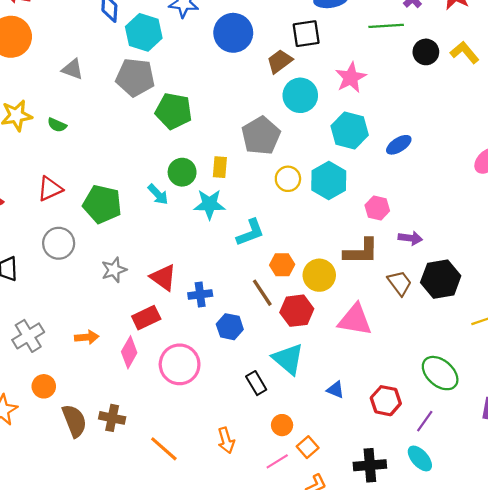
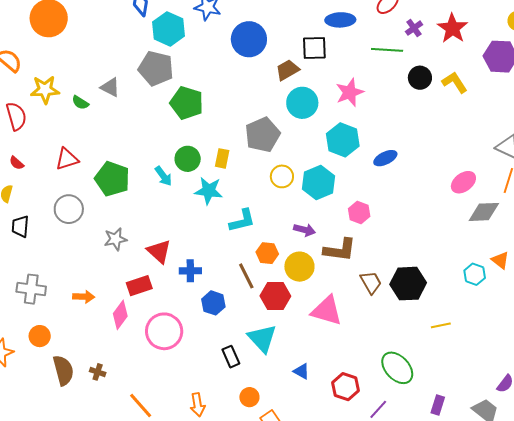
gray triangle: (73, 69) -> (110, 87), moved
purple arrow: (410, 238) -> (305, 230), moved
gray cross: (28, 336) -> (31, 289), turned 32
brown cross: (112, 418) -> (98, 372), size x0.7

